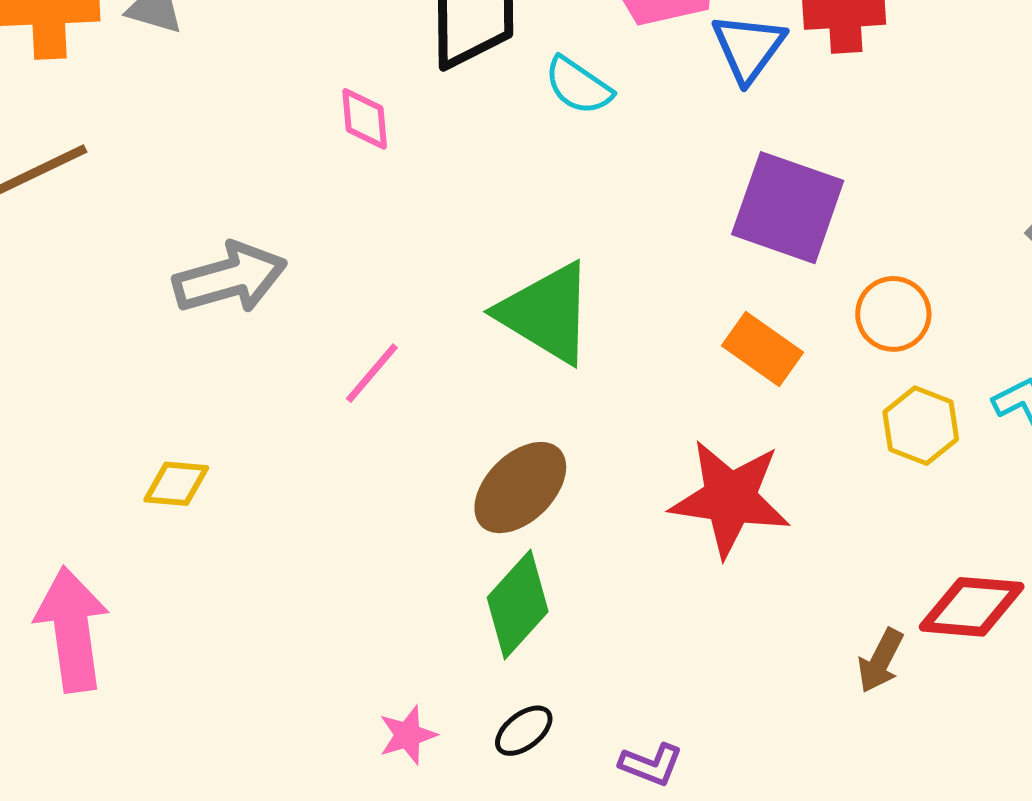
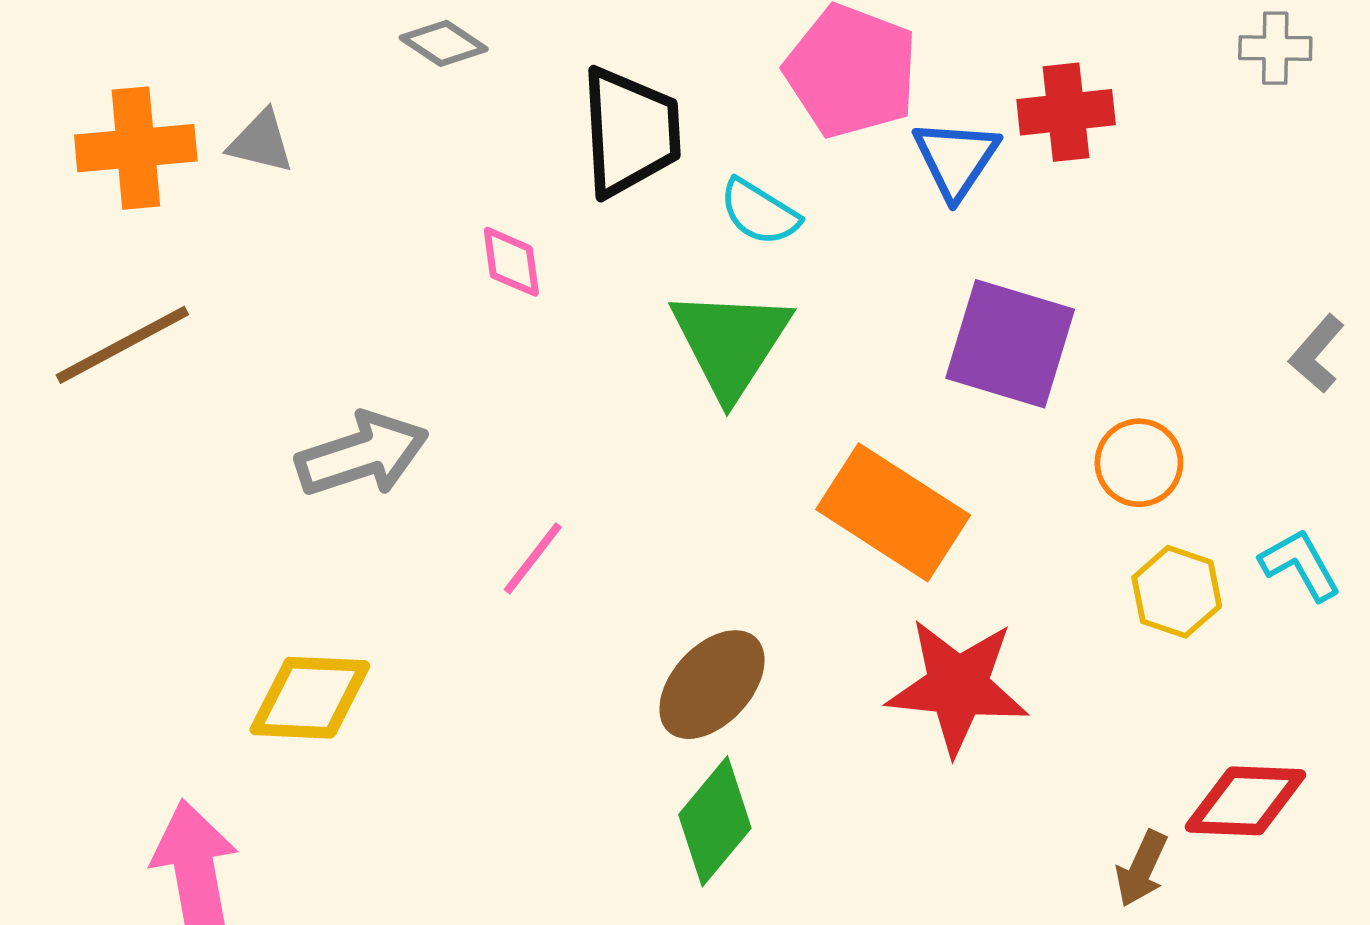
green triangle: (546, 313) -> (731, 343), moved, turned 34
orange rectangle: (762, 349) -> (893, 512), moved, size x1.6
yellow diamond: (176, 484) -> (310, 698), size x1.6

